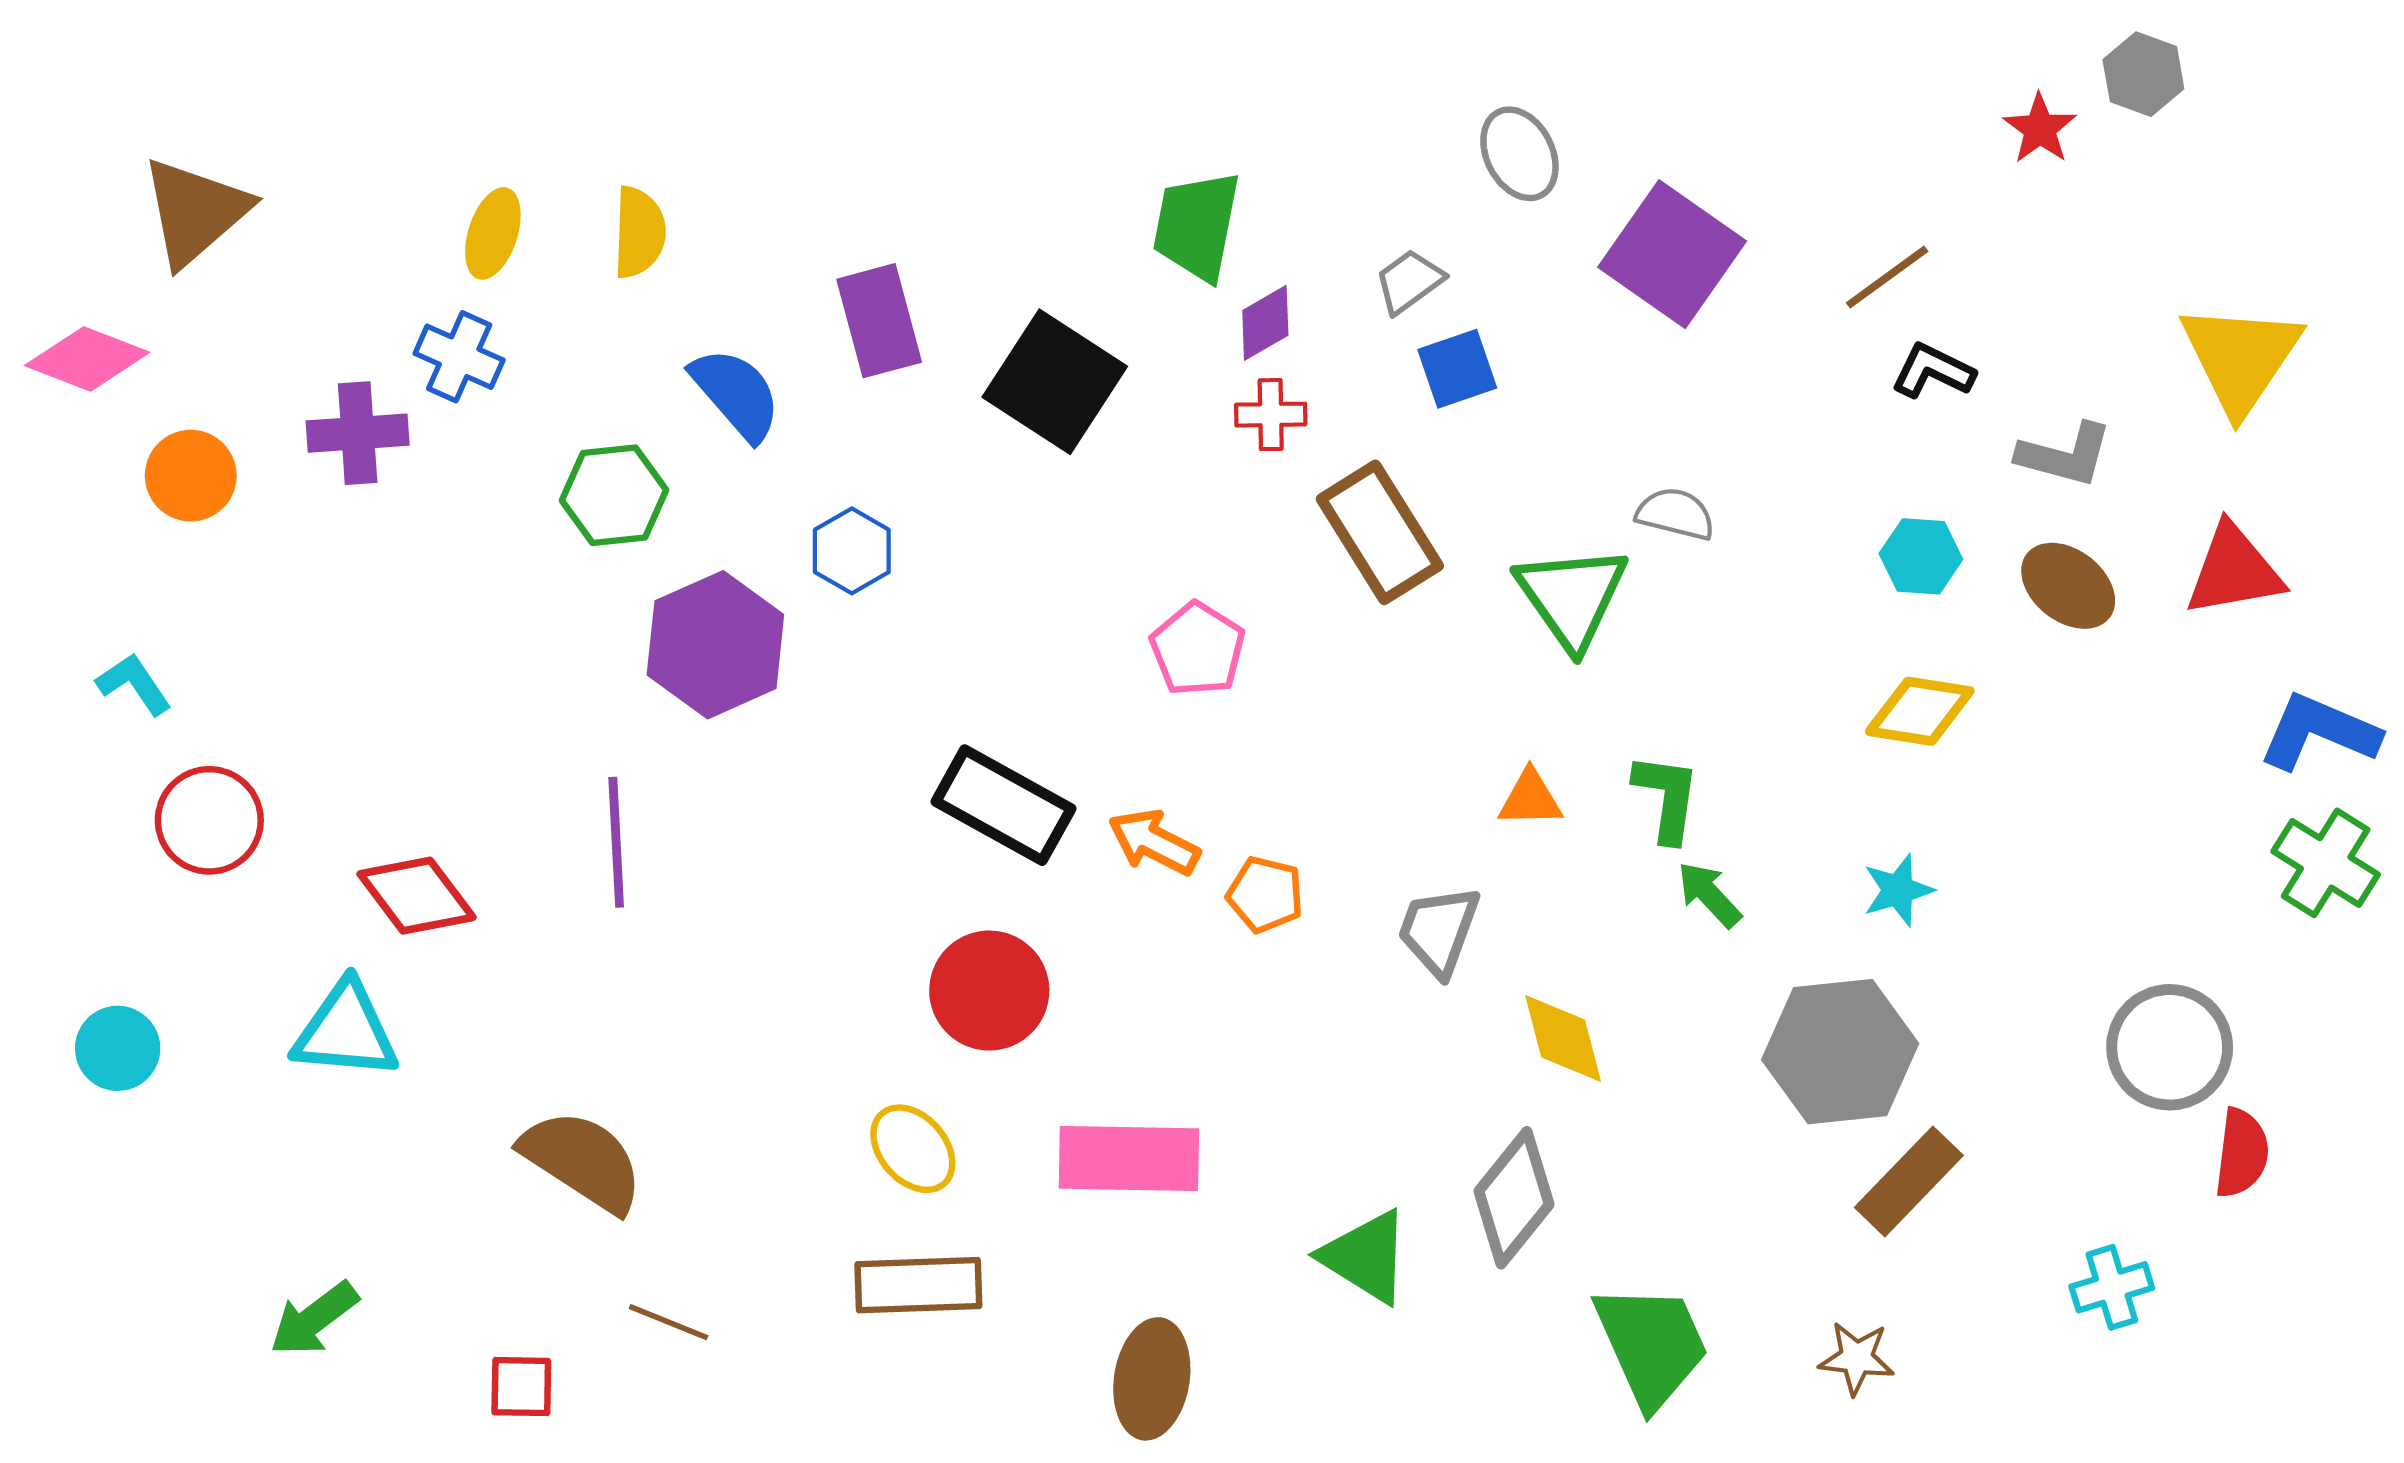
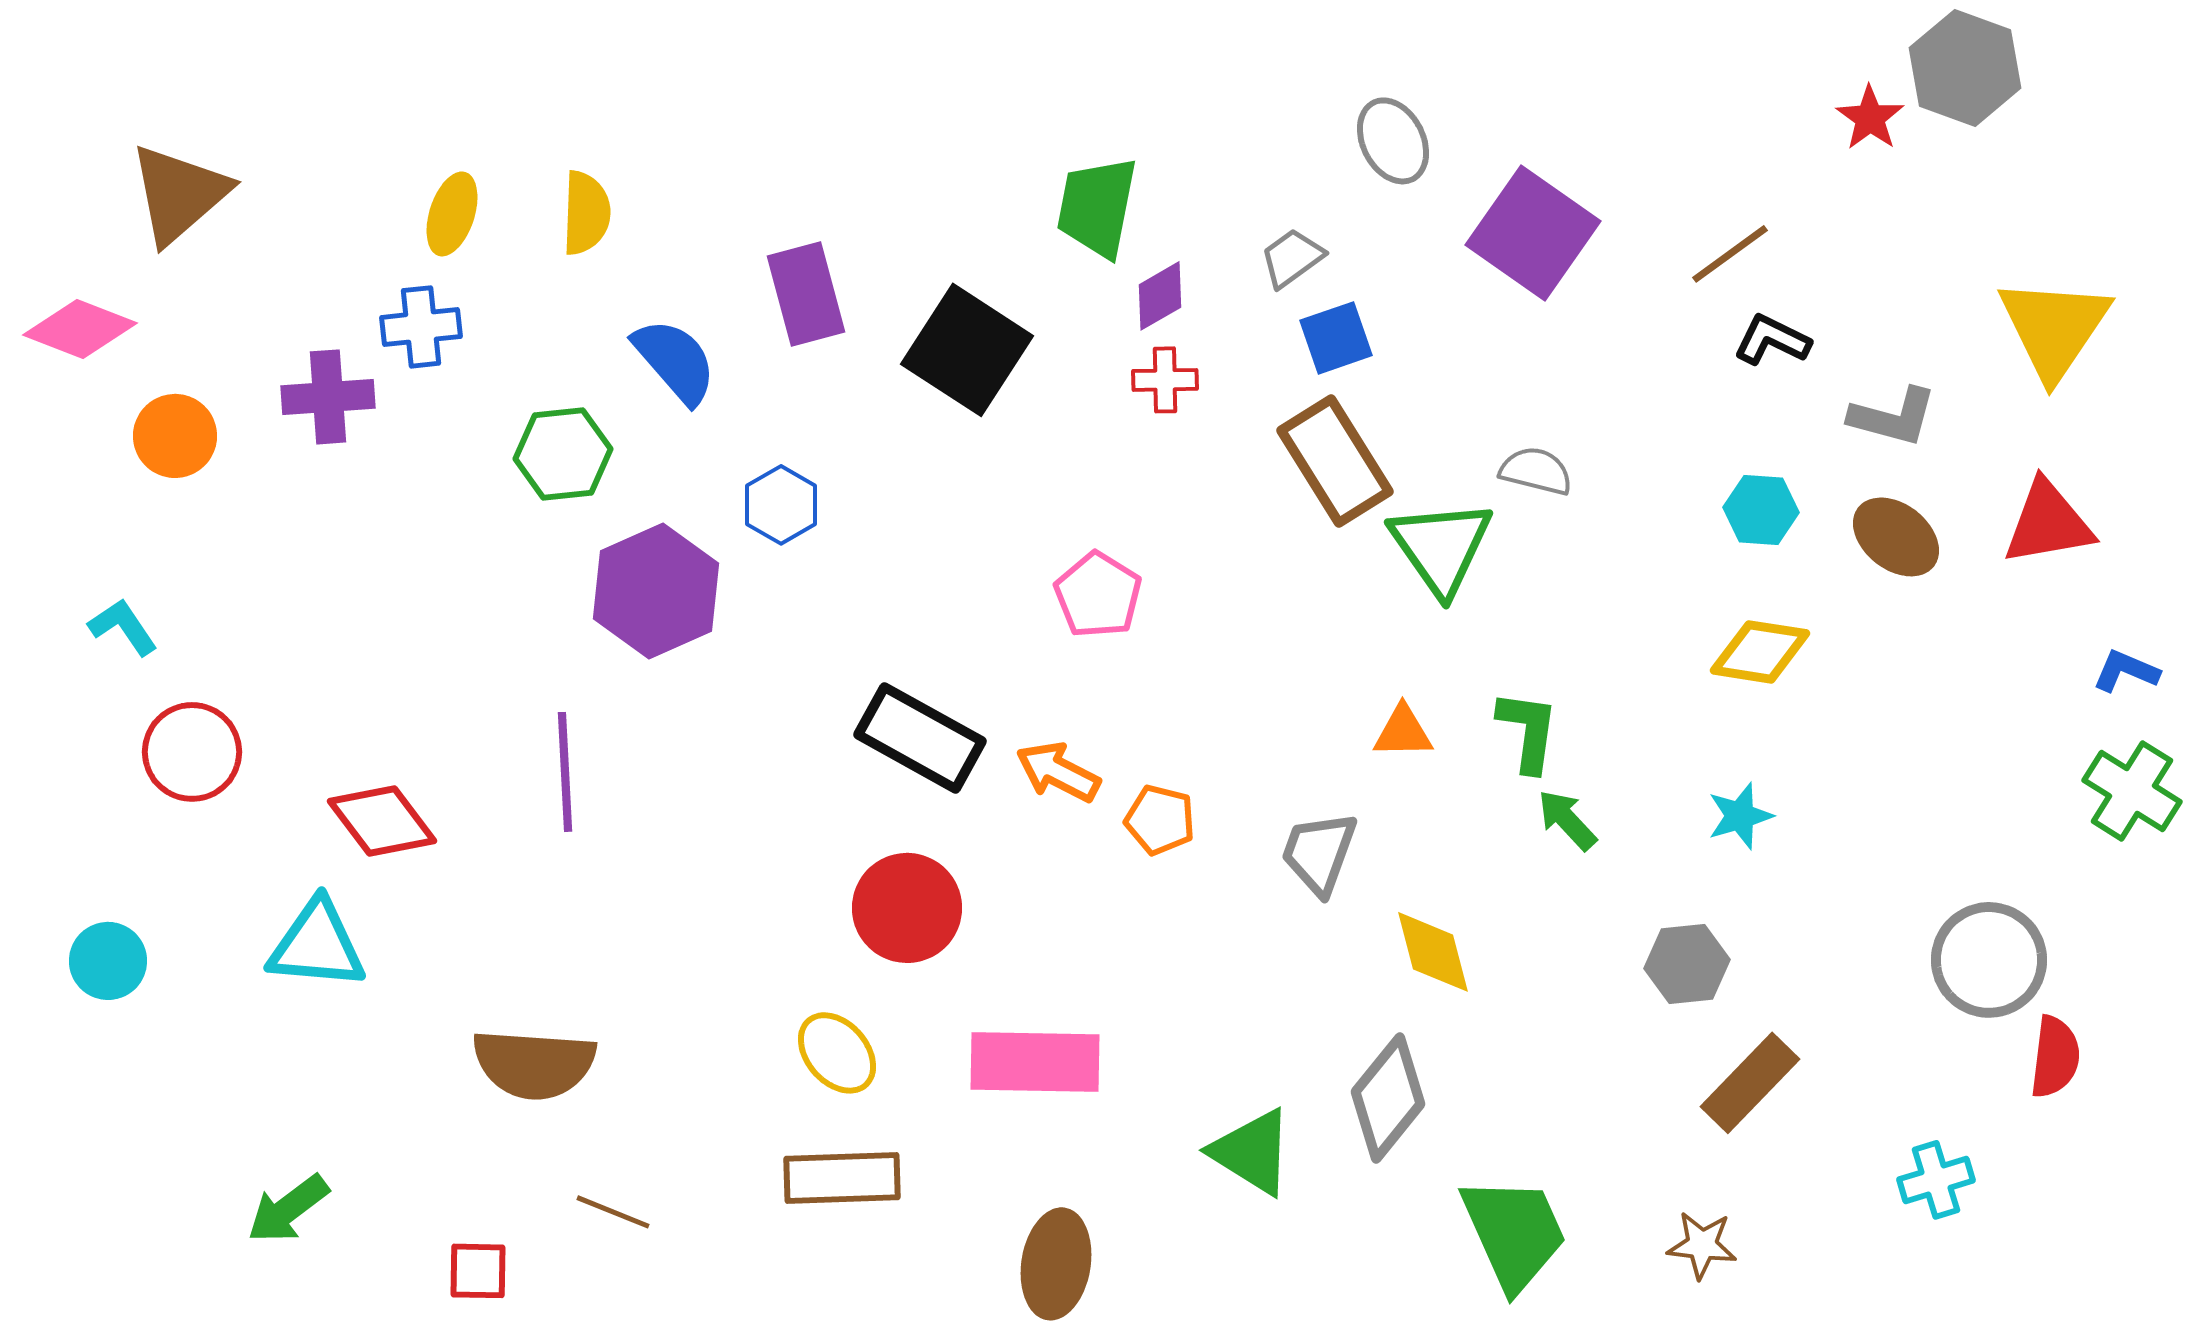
gray hexagon: (2143, 74) -> (1965, 68), size x1.5
blue cross: (459, 357) -> (421, 327), turned -30
brown rectangle: (1380, 532) -> (1335, 461), moved
blue L-shape: (2319, 732) -> (2126, 671), size x0.6
gray hexagon: (1840, 1052) -> (1687, 964), size x0.6
brown semicircle: (582, 1161) -> (534, 1064), turned 151

